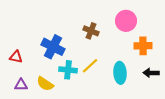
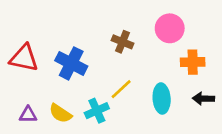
red triangle: (16, 57) -> (24, 58), moved, size x1.6
cyan cross: (68, 70) -> (97, 111), moved, turned -30

